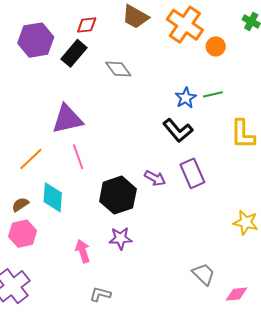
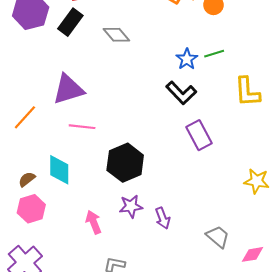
pink line: (78, 157) -> (82, 127), turned -60
orange line: (31, 159) -> (25, 117), moved
purple arrow: (155, 178) -> (163, 218), moved, turned 45

